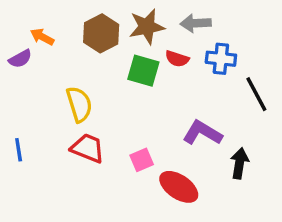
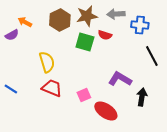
blue cross: (221, 59) -> (140, 25), moved
blue line: (19, 150) -> (11, 89), turned -48

